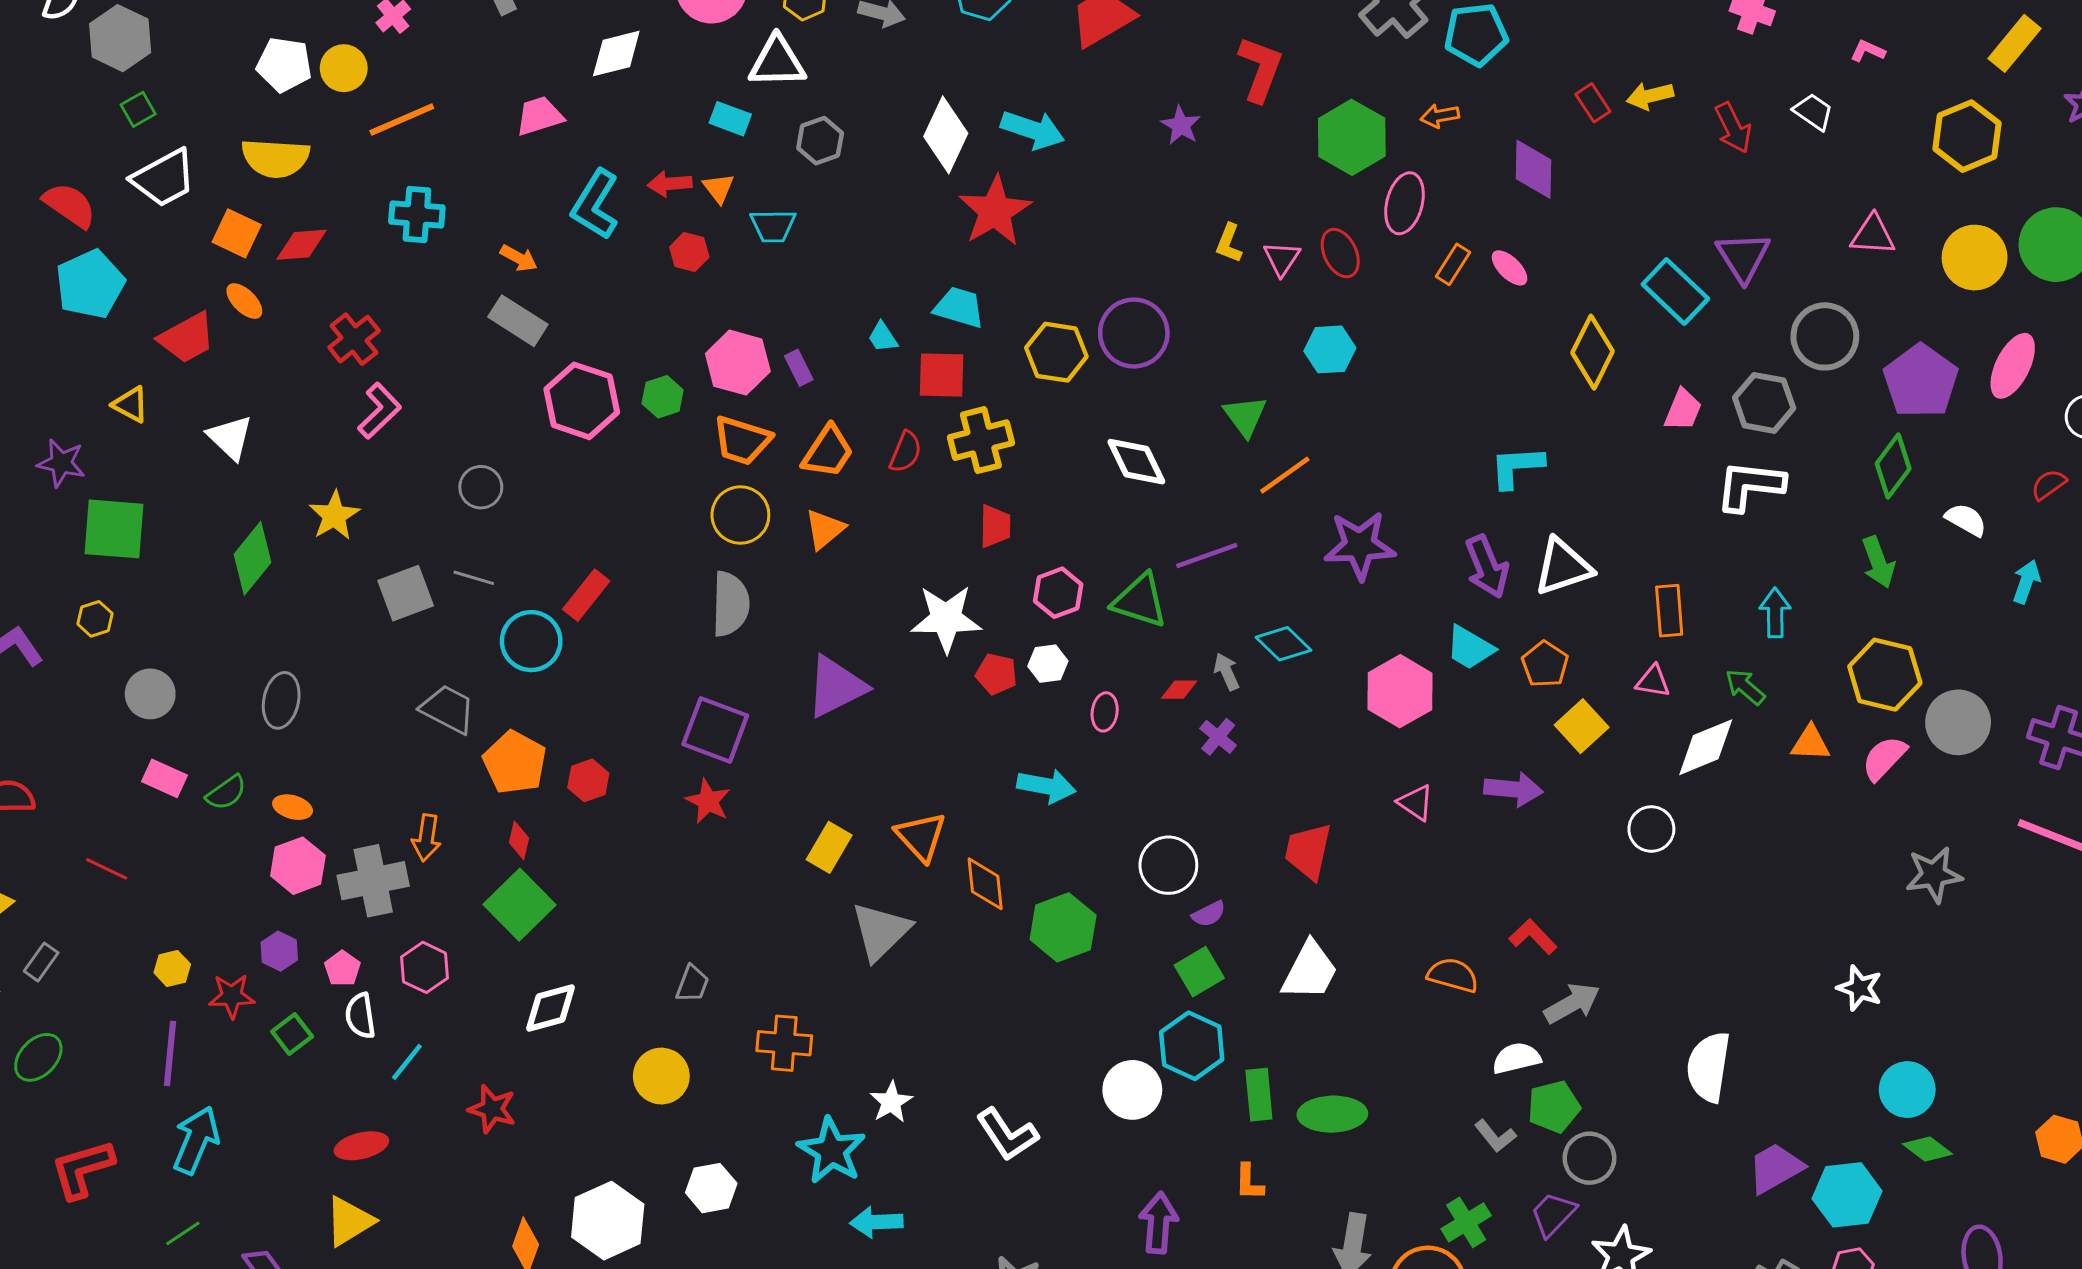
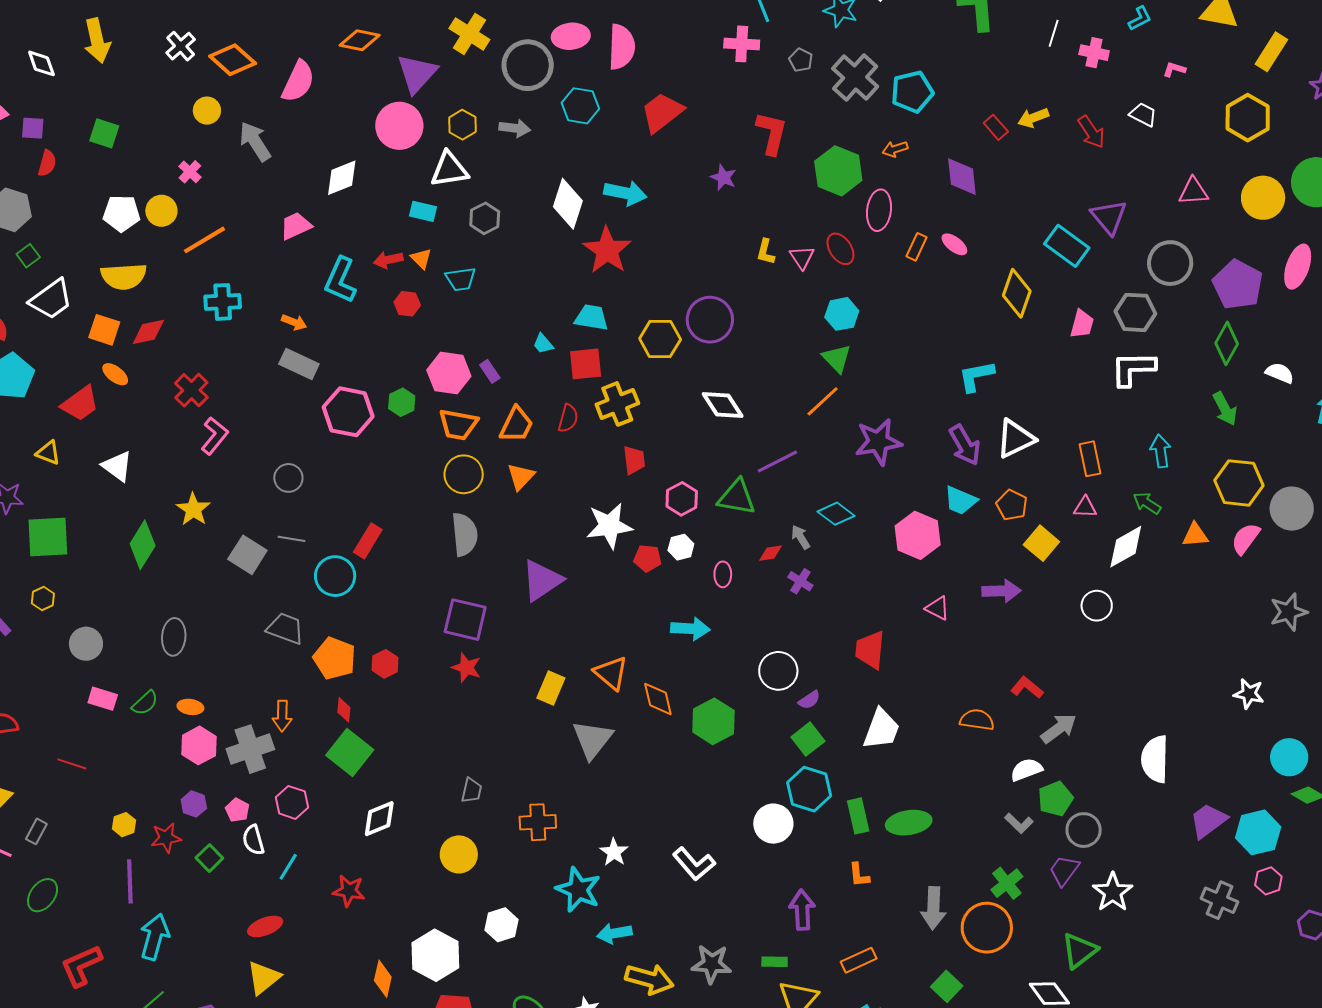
green triangle: (1245, 416) -> (837, 358), moved
gray square: (406, 593) -> (247, 555), turned -30

